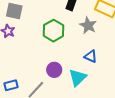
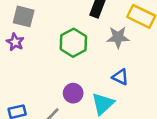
gray star: (88, 25) -> (118, 37), turned -30

